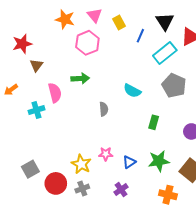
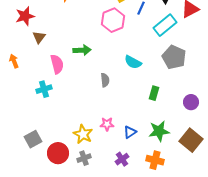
pink hexagon: (87, 43) -> (113, 20), moved
orange arrow: (11, 90) -> (14, 61), turned 104
cyan cross: (36, 110) -> (44, 89), moved
orange cross: (168, 195) -> (155, 160), moved

